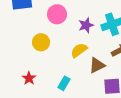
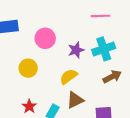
brown triangle: (97, 65) -> (75, 100), moved
red star: (29, 78) -> (29, 106), moved

